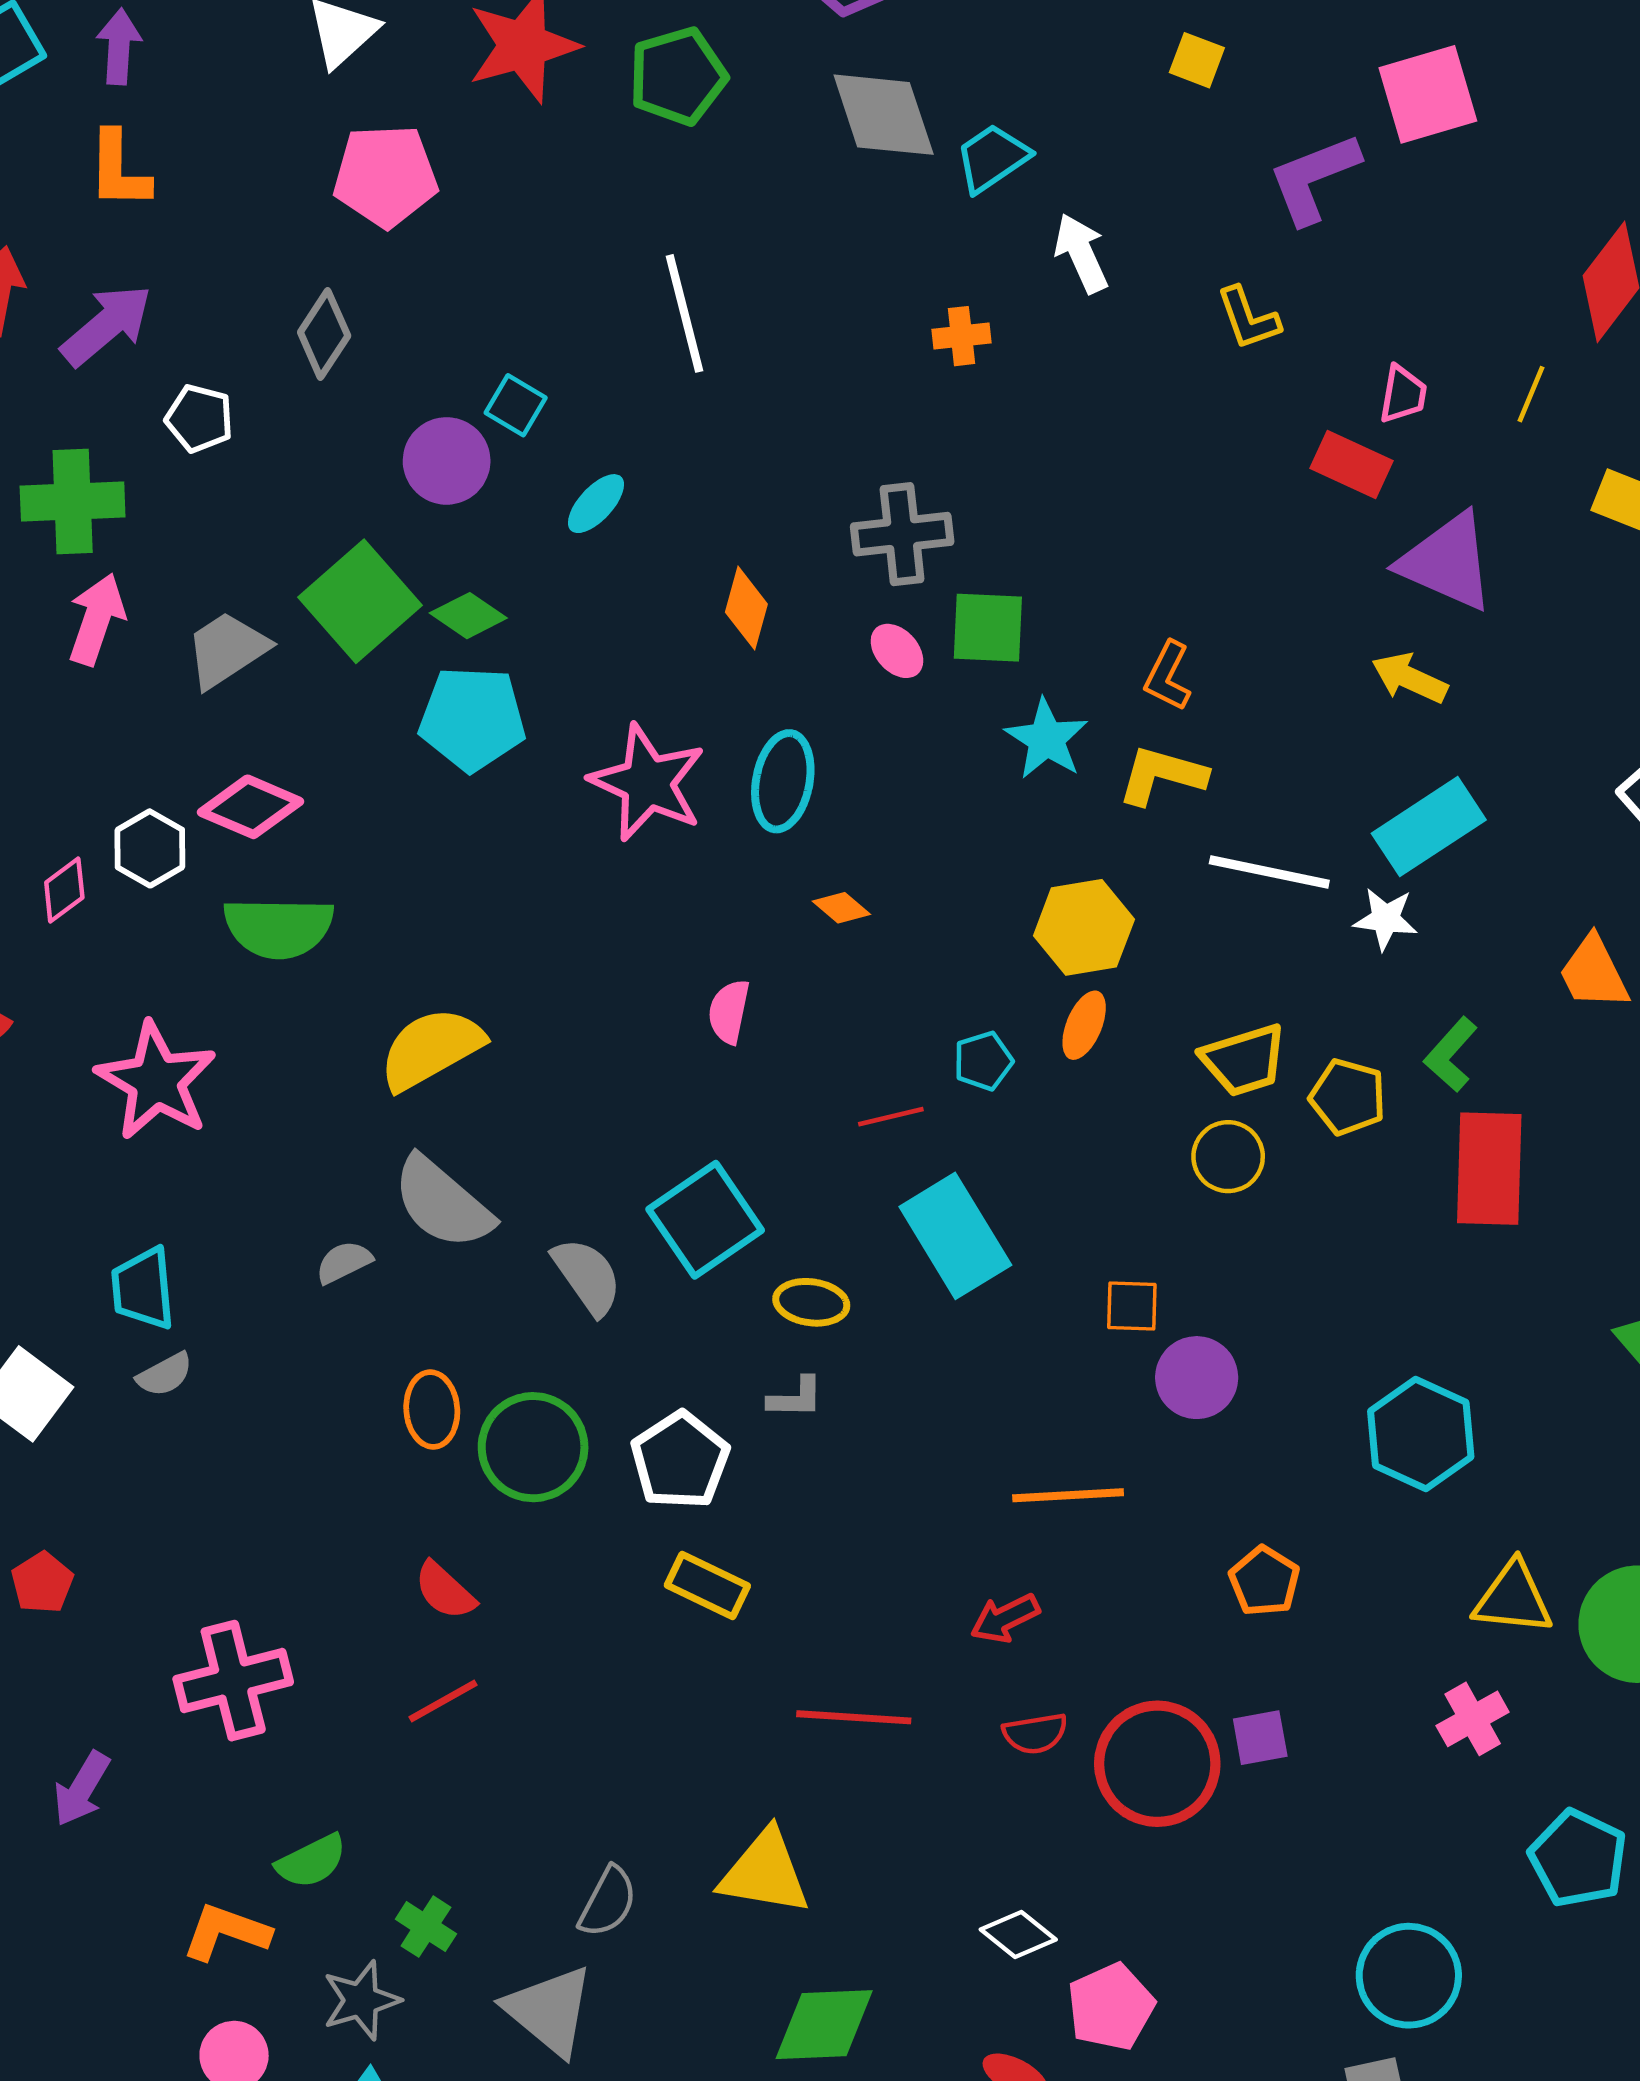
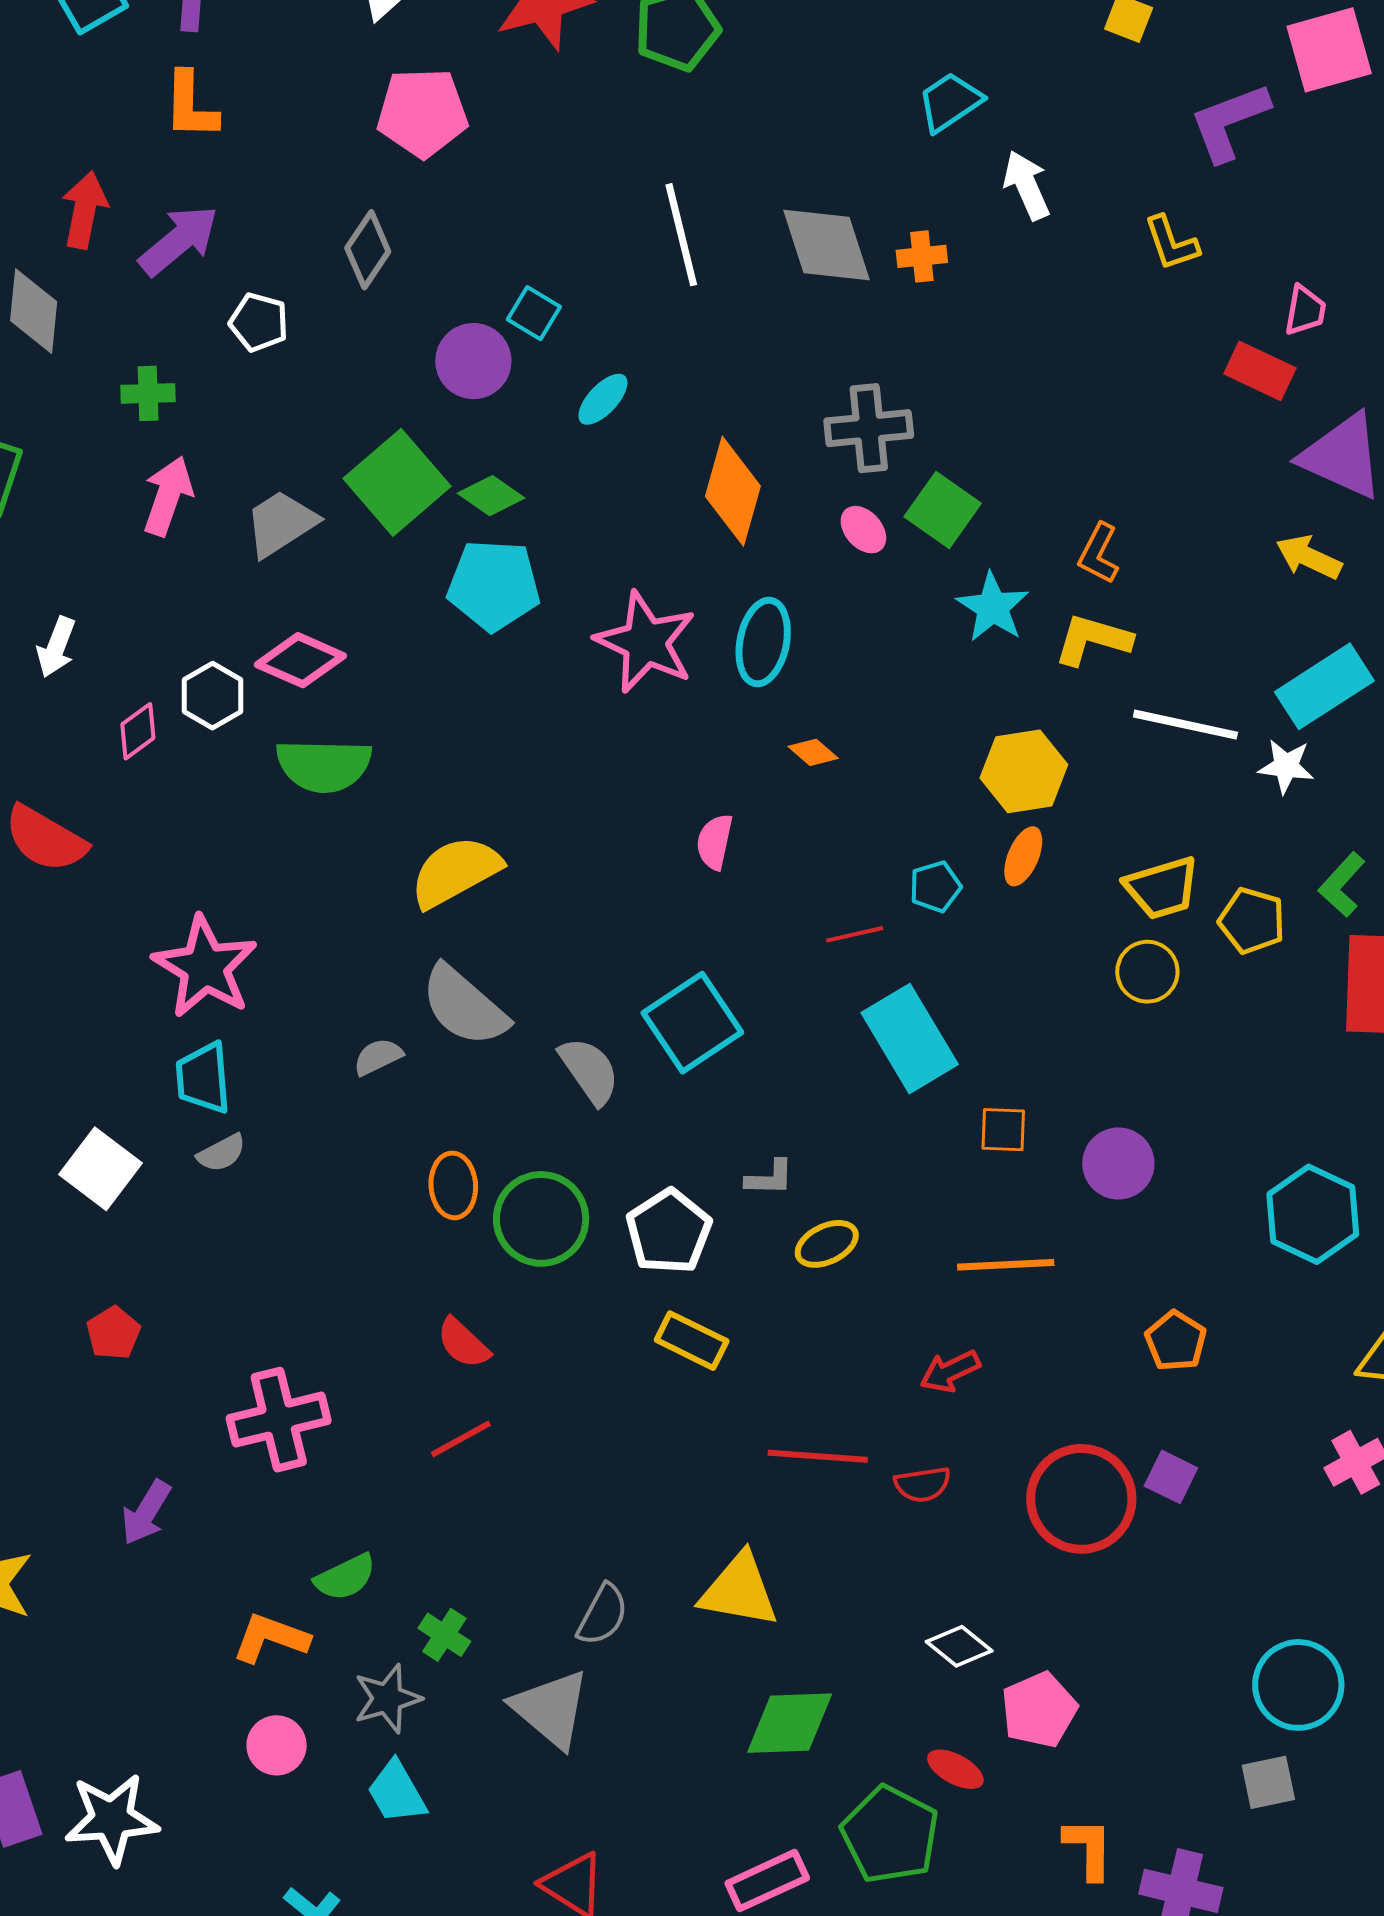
gray diamond: (884, 115) -> (826, 245), moved
green cross: (73, 501) -> (148, 393), size x0.6
orange diamond: (746, 608) -> (733, 491), size x1.5
green square: (988, 628) -> (943, 510), turned 32
pink star: (156, 1081) -> (205, 967), moved
yellow ellipse: (811, 1302) -> (827, 1244), moved, turned -34
orange square: (1132, 1306) -> (1003, 1130), moved
red semicircle: (1035, 1733) -> (923, 1484), moved
purple square: (1260, 1738) -> (1171, 1477), turned 36

